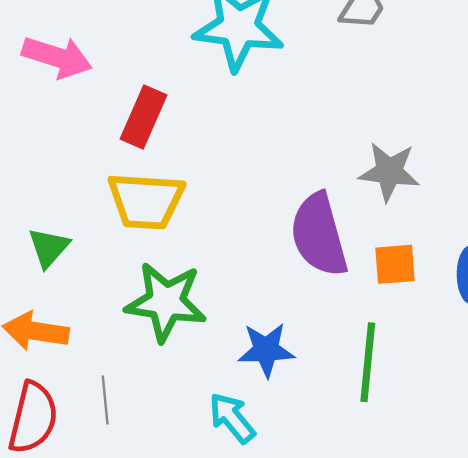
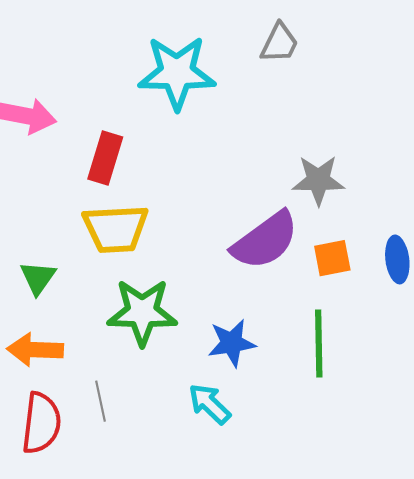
purple semicircle: (319, 235) -> (265, 241), turned -104

